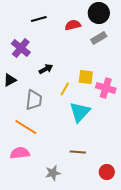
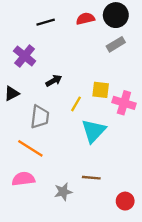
red semicircle: (73, 25) -> (85, 19), moved
gray star: (53, 173) -> (63, 192), moved

